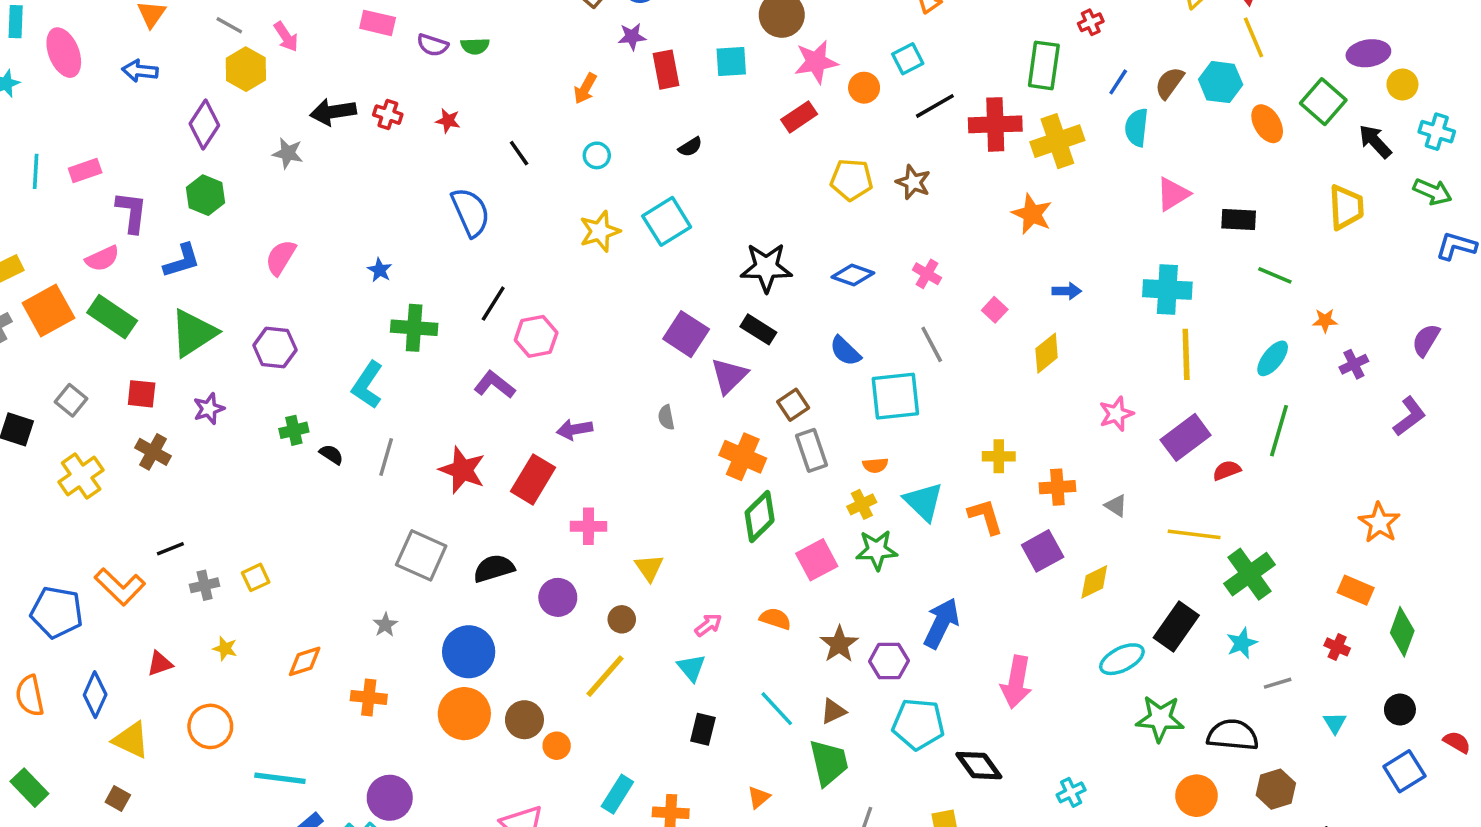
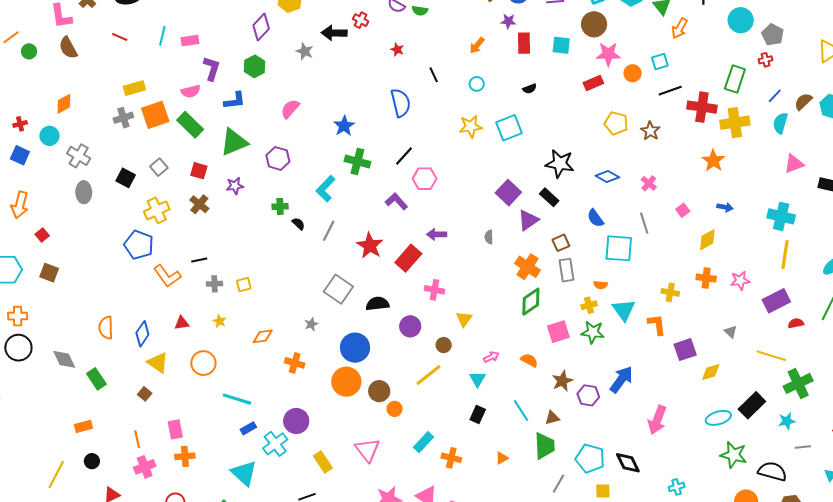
red cross: (388, 115) -> (361, 20), moved
blue star: (380, 270) -> (344, 126), size x1.5
orange cross: (1057, 487) -> (706, 278), moved
blue pentagon: (57, 612) -> (139, 245), moved
cyan pentagon: (918, 724) -> (590, 458), moved

